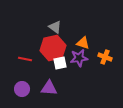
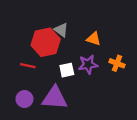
orange triangle: (83, 43) -> (94, 39), moved
red hexagon: (53, 48) -> (46, 42), moved
purple triangle: (49, 88) -> (55, 98), size x1.4

